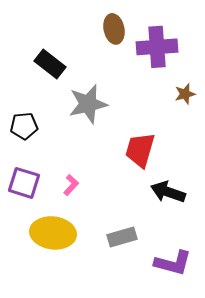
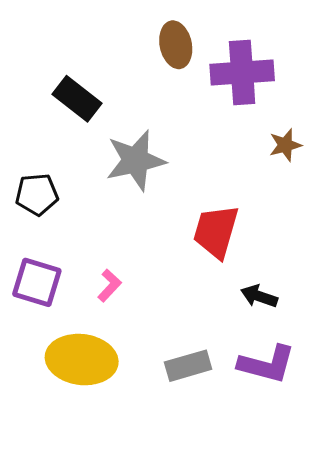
black arrow: (168, 192) -> (259, 296), size x0.7
purple L-shape: (173, 263) -> (267, 364), moved

